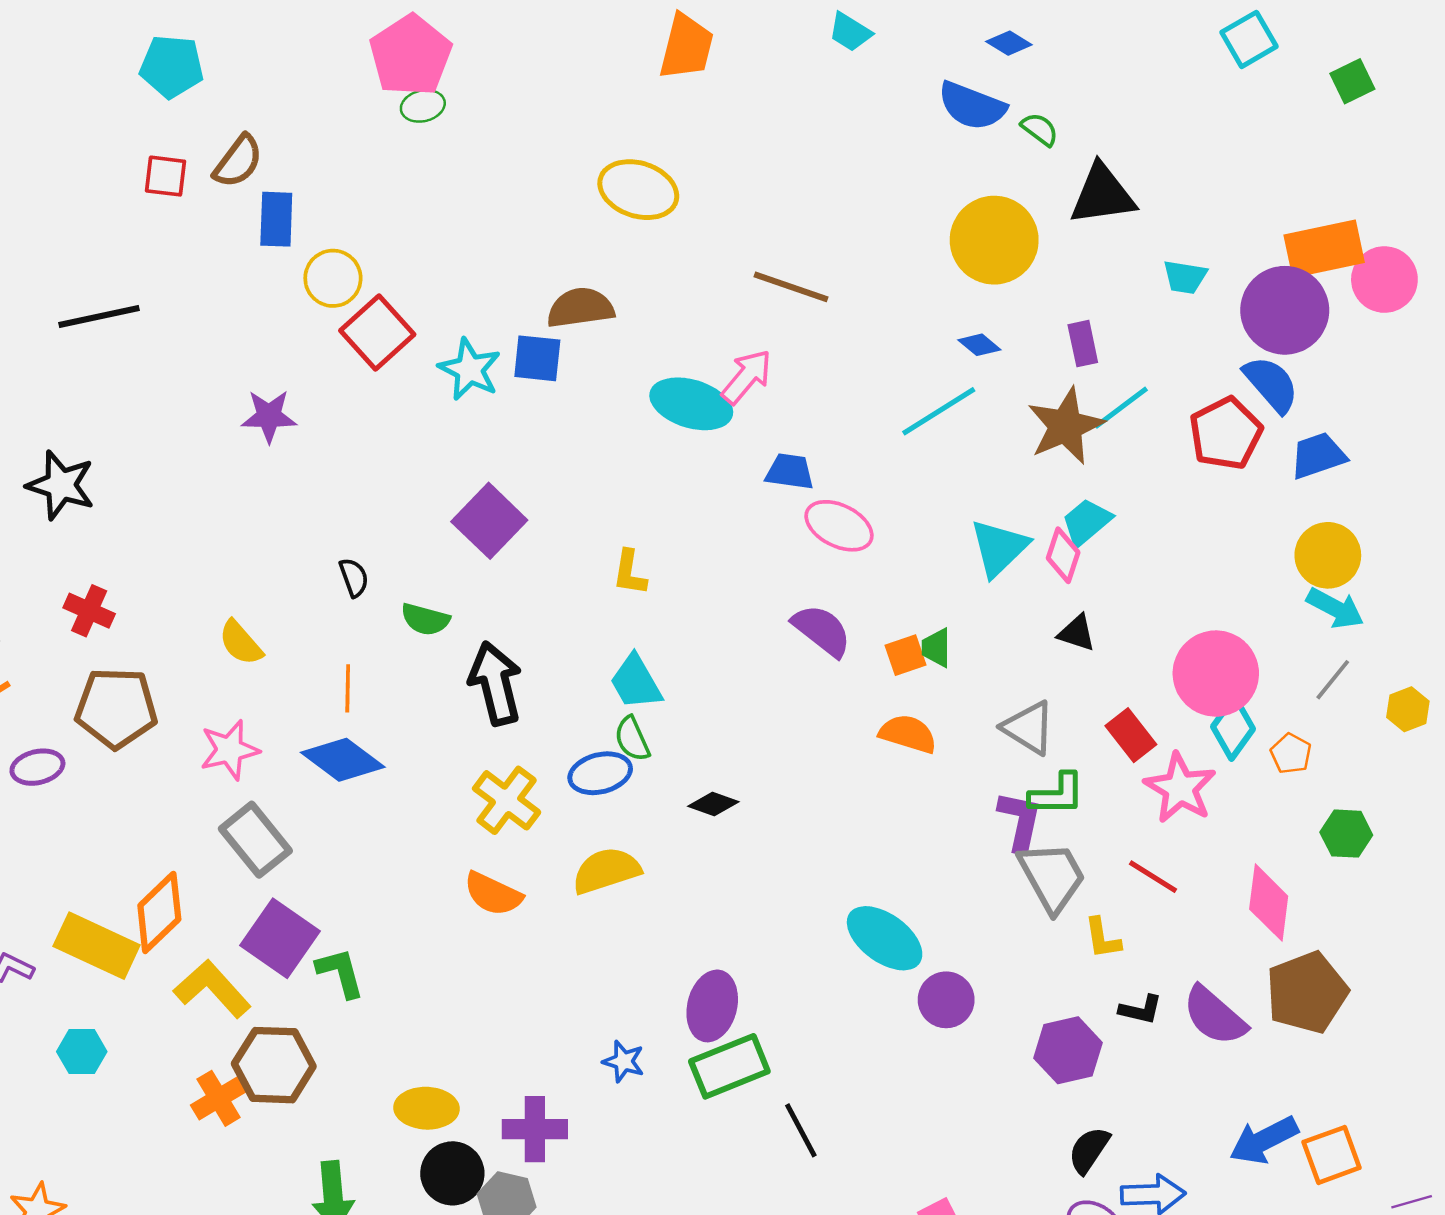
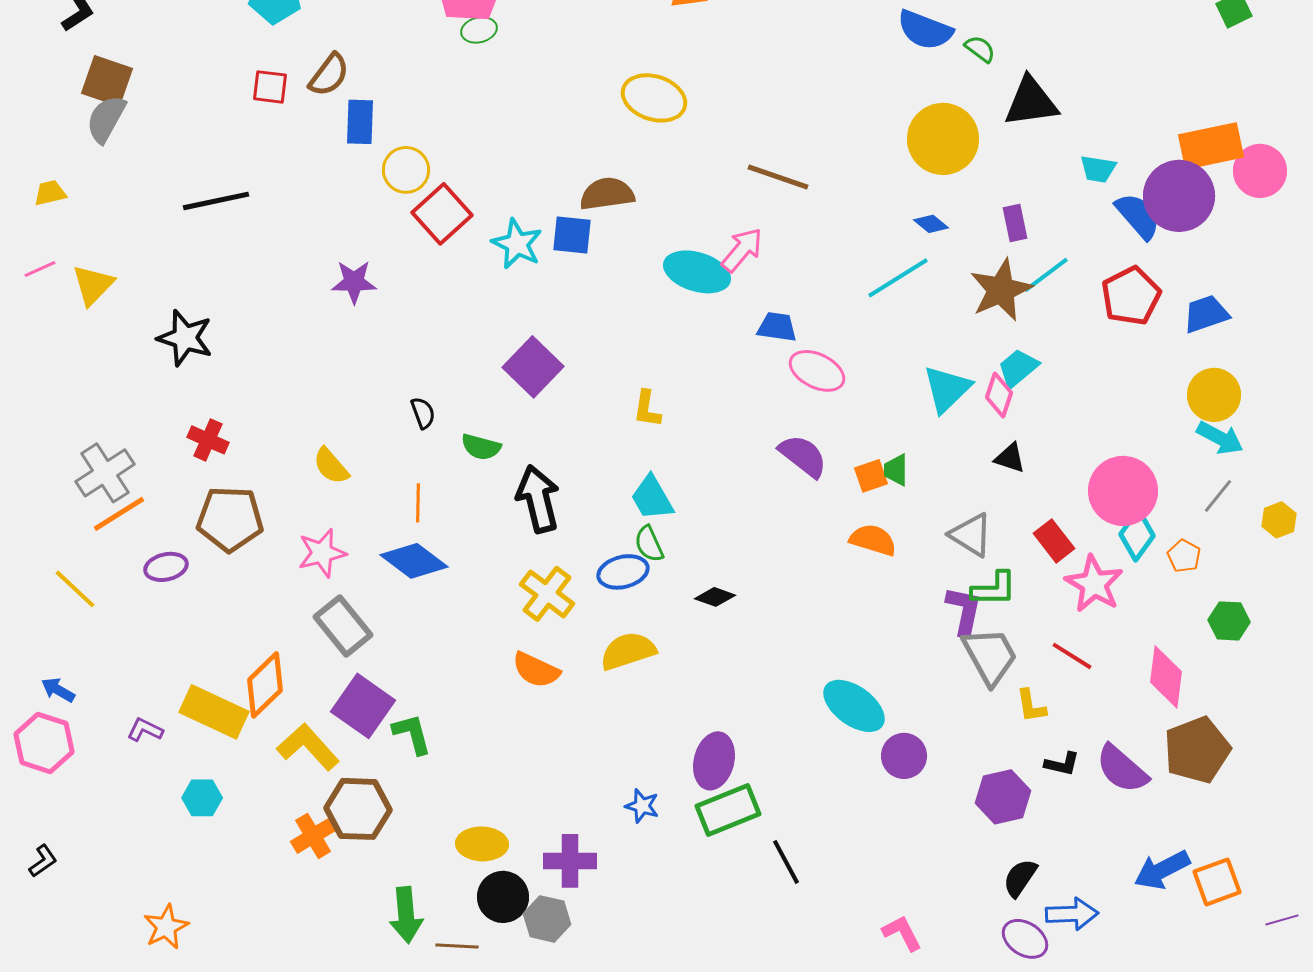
blue semicircle: (1271, 384) -> (1138, 216), moved

